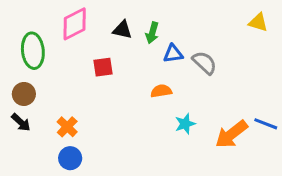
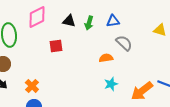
yellow triangle: (258, 22) -> (160, 30), moved
blue triangle: (173, 54) -> (113, 21), moved
orange semicircle: (161, 91) -> (106, 58), moved

